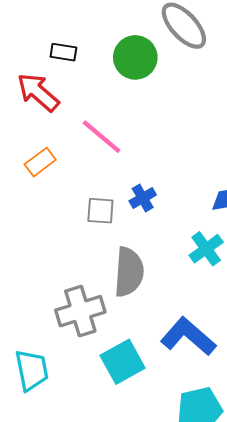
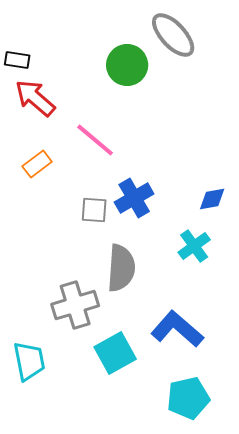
black rectangle: (63, 52) -> (17, 60), moved
blue cross: (143, 198) -> (134, 198), size x1.5

